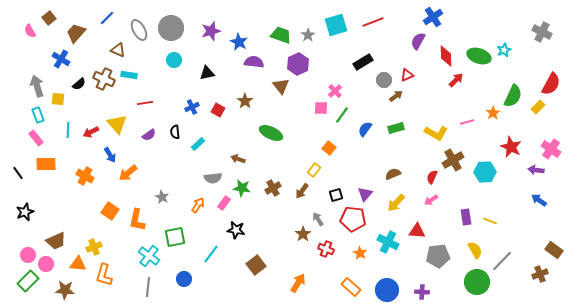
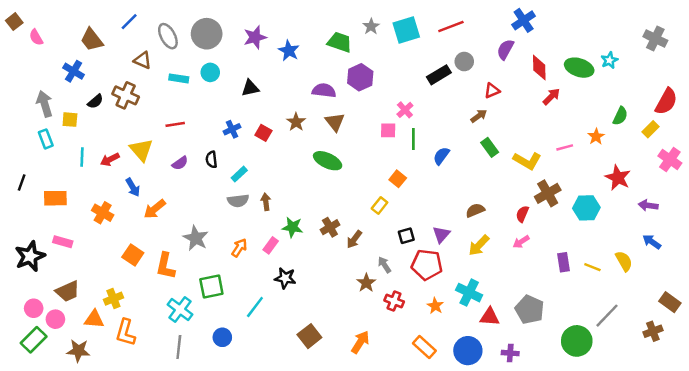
brown square: (49, 18) -> (14, 22), moved
brown trapezoid: (76, 33) -> (92, 40), turned -80
gray star: (308, 35) -> (371, 26), moved
purple semicircle: (254, 62) -> (324, 91), moved
cyan rectangle: (129, 75) -> (179, 78), moved
gray circle: (384, 80) -> (464, 62), moved
brown triangle: (281, 86) -> (335, 122), moved
green semicircle: (513, 96) -> (620, 116), size x0.7
green line: (342, 115) -> (413, 139), turned -36
green rectangle: (396, 128) -> (490, 147), moved, turned 70
pink rectangle: (36, 138) -> (63, 242), moved, turned -35
pink cross: (551, 149) -> (670, 159), moved
brown arrow: (238, 159) -> (266, 202), moved, turned 64
black line: (18, 173) -> (22, 182), moved, turned 56
gray semicircle: (213, 178) -> (238, 201), moved
brown arrow: (302, 191) -> (354, 239), moved
gray star: (162, 197) -> (196, 238), size x1.5
black star: (25, 212) -> (30, 256), size x1.4
red triangle: (417, 231) -> (490, 317), moved
yellow semicircle: (475, 250) -> (624, 261), moved
gray pentagon: (438, 256) -> (530, 309), turned 30
brown square: (256, 265) -> (309, 336), moved

